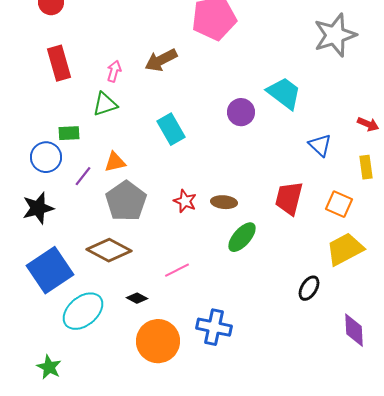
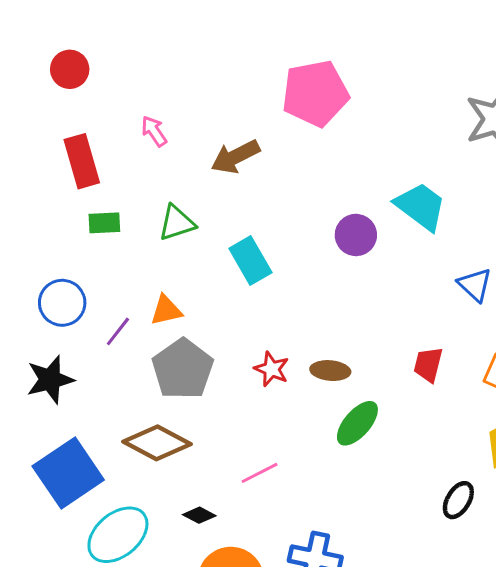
pink arrow: (114, 71) -> (154, 131), moved, turned -50
green triangle: (105, 104) -> (177, 223), moved
green rectangle: (69, 133) -> (104, 223), moved
red trapezoid: (289, 198) -> (428, 365), size x0.7

